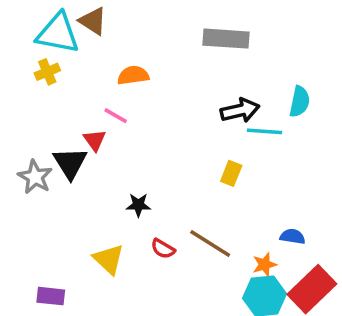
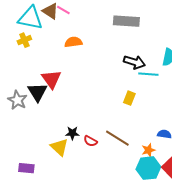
black arrow: (240, 110) -> (134, 62), turned 30
pink line: (116, 116) -> (63, 10), moved
red triangle: (95, 140) -> (51, 79), size x1.5
black star: (138, 205) -> (72, 133), moved

